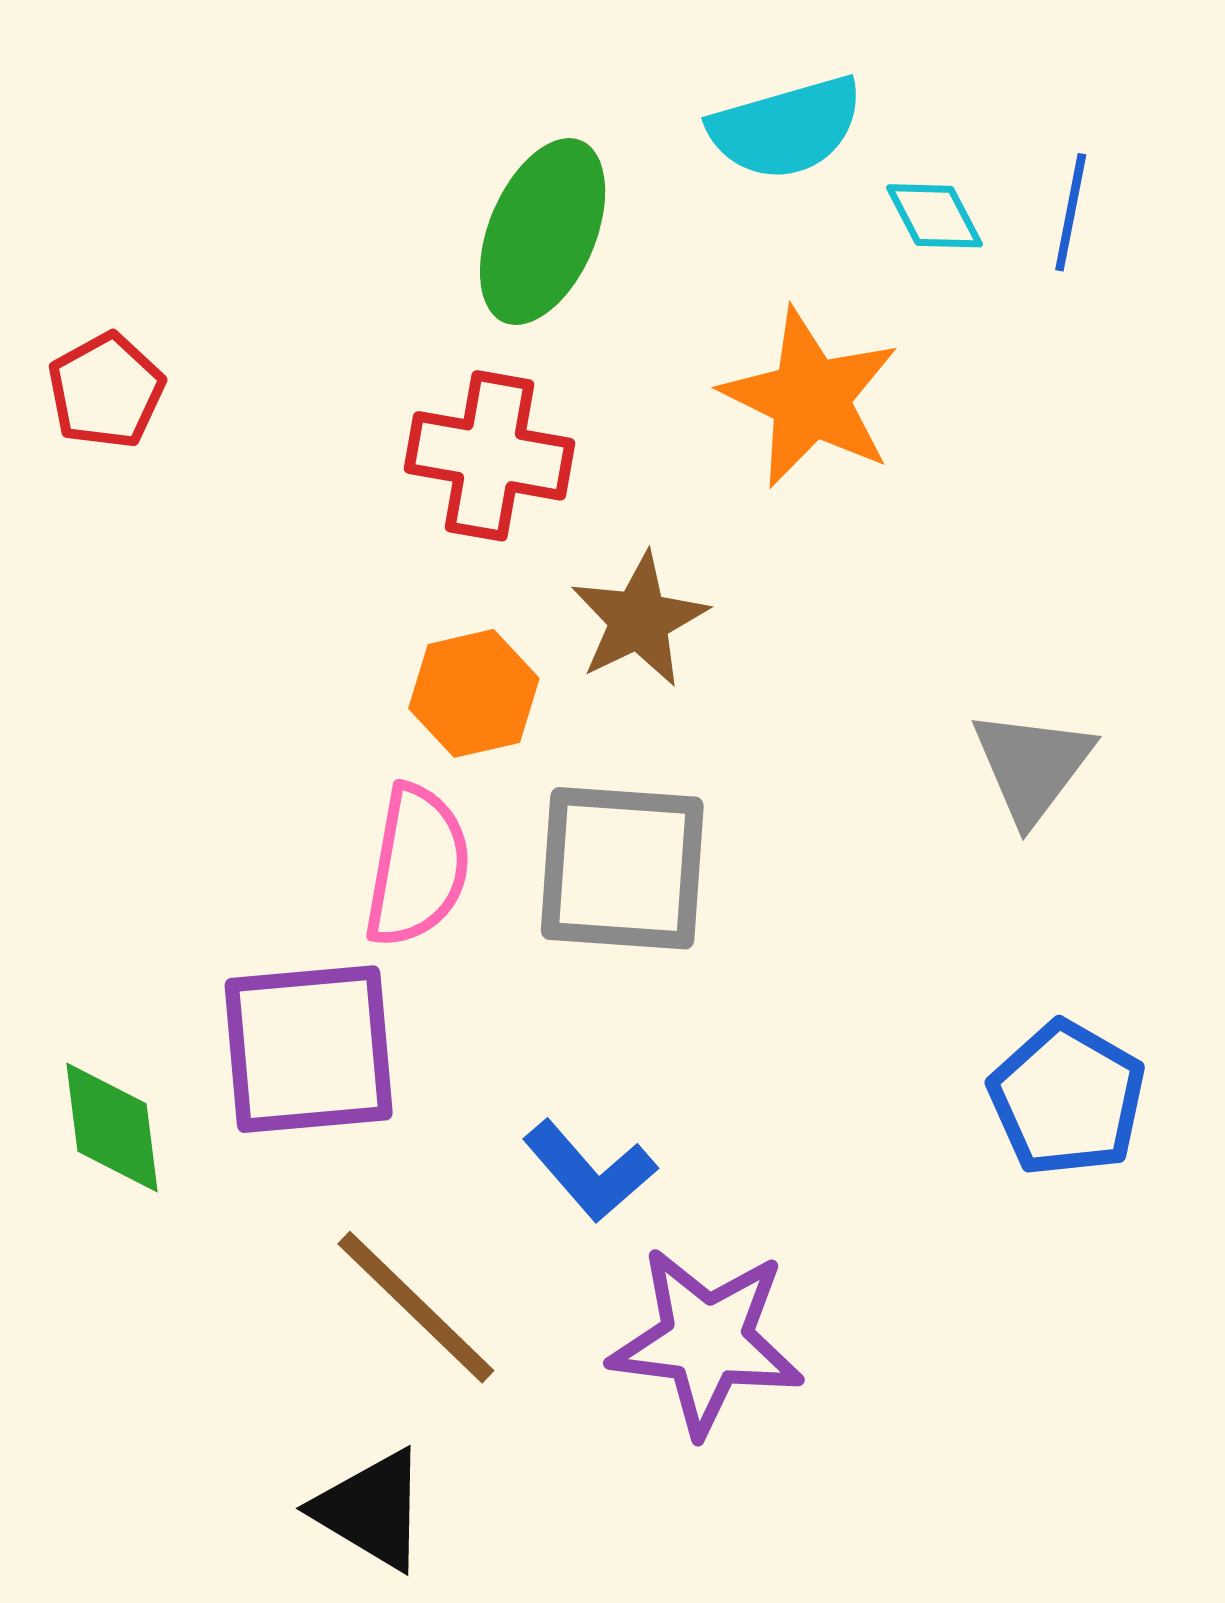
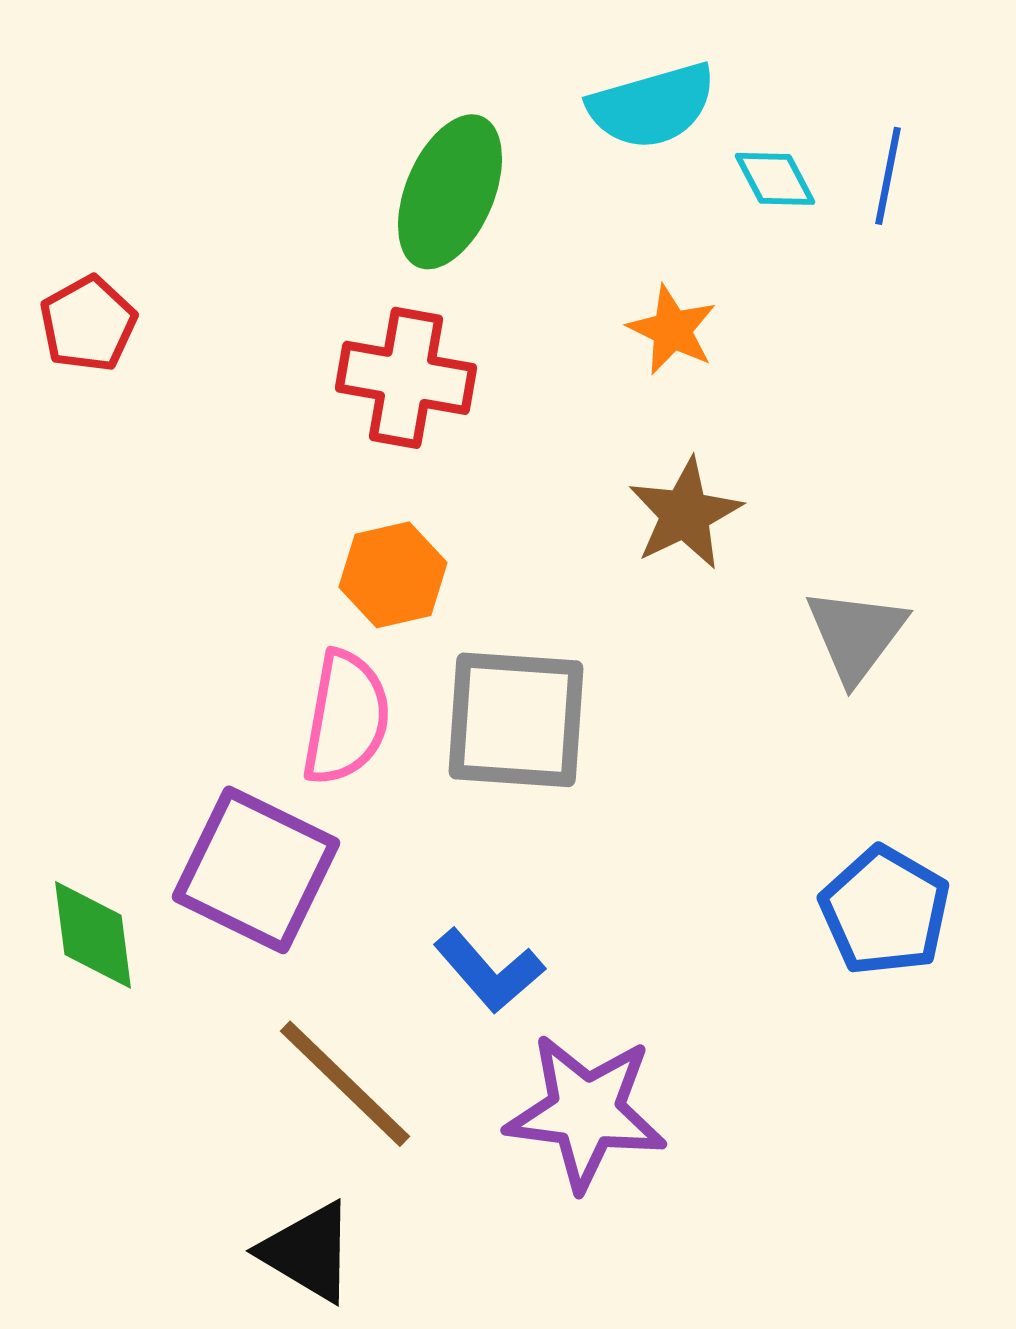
orange star: (810, 398) -> (672, 330), size x0.6
brown star: (639, 620) -> (685, 514), moved
purple square: (309, 1049) -> (256, 870), turned 31

